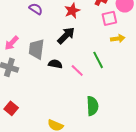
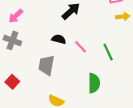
gray trapezoid: (36, 49) -> (46, 65), moved
green line: (98, 60) -> (108, 52), moved

